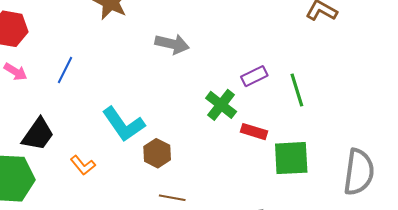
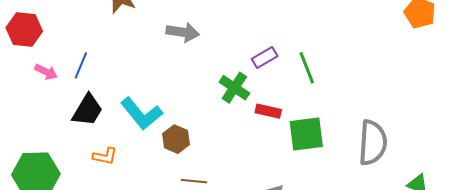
pink arrow: (15, 72) -> (46, 72), moved
black trapezoid: (38, 134) -> (87, 110), moved
orange L-shape: (83, 165) -> (105, 156), turned -35

